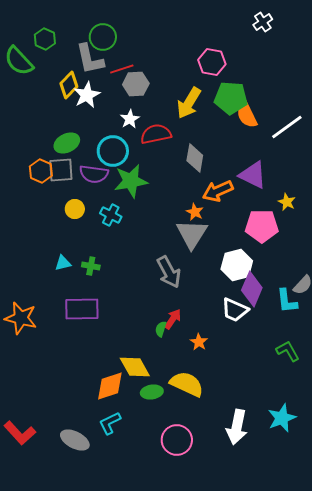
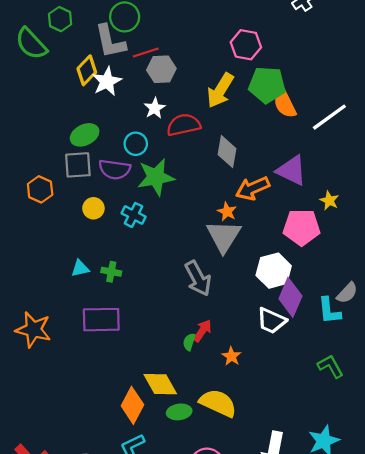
cyan circle: (113, 151) -> (136, 144), size x0.7
orange hexagon: (41, 171) -> (40, 189), moved
orange diamond: (110, 386) -> (132, 405), turned -44

